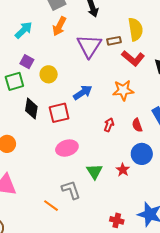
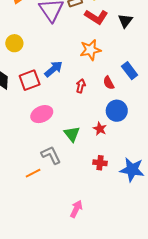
blue arrow: (83, 92) -> (54, 69), moved
orange line: (51, 206) -> (33, 173), turned -56
red cross: (117, 220) -> (100, 163), moved

